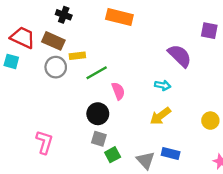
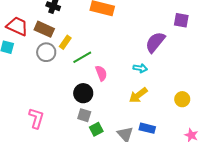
yellow rectangle: (77, 56) -> (65, 42), turned -48
purple semicircle: (180, 56) -> (155, 42), turned -95

